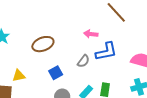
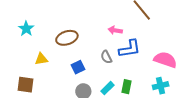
gray semicircle: (83, 61) -> (106, 57), turned 112
yellow triangle: (19, 76) -> (41, 59), moved

